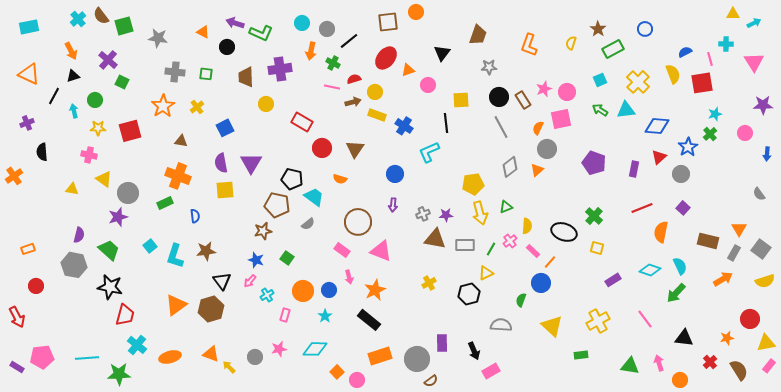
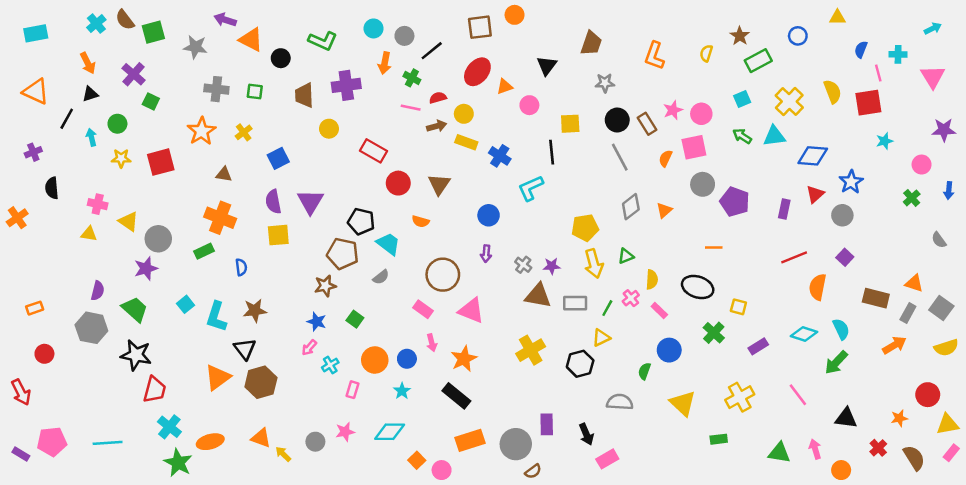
yellow triangle: (733, 14) -> (837, 17), moved
purple arrow: (235, 23) -> (225, 20), moved
orange triangle: (203, 32) -> (251, 40), size x1.5
blue semicircle: (685, 52) -> (861, 49), moved, turned -40
green cross: (710, 134) -> (912, 198), moved
gray circle: (547, 149) -> (703, 184), moved
pink cross: (89, 155) -> (98, 204), moved
gray cross: (423, 214) -> (523, 265), turned -32
green cross: (594, 216) -> (714, 333), moved
orange triangle: (739, 229) -> (914, 283), turned -42
orange line: (550, 262) -> (714, 247), moved, turned 48
black triangle: (222, 281) -> (245, 349), moved
yellow cross: (429, 283) -> (531, 350), size x1.6
green star: (119, 374) -> (178, 463), moved, turned 30

